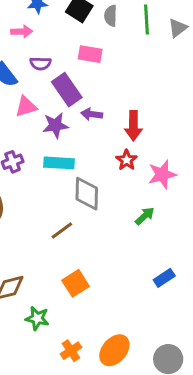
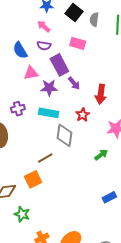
pink arrow: (22, 32) -> (44, 26), moved, turned -144
purple arrow: (92, 114) -> (74, 83), turned -144
red star: (127, 160) -> (83, 115), moved
orange square: (76, 283) -> (33, 179), moved

